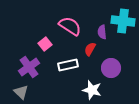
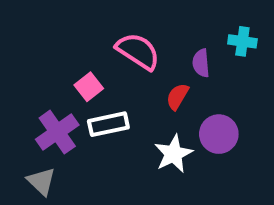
cyan cross: (123, 21) -> (242, 41), size x0.6
white rectangle: (68, 65) -> (108, 124), moved
white star: (92, 90) -> (173, 154), moved, turned 30

